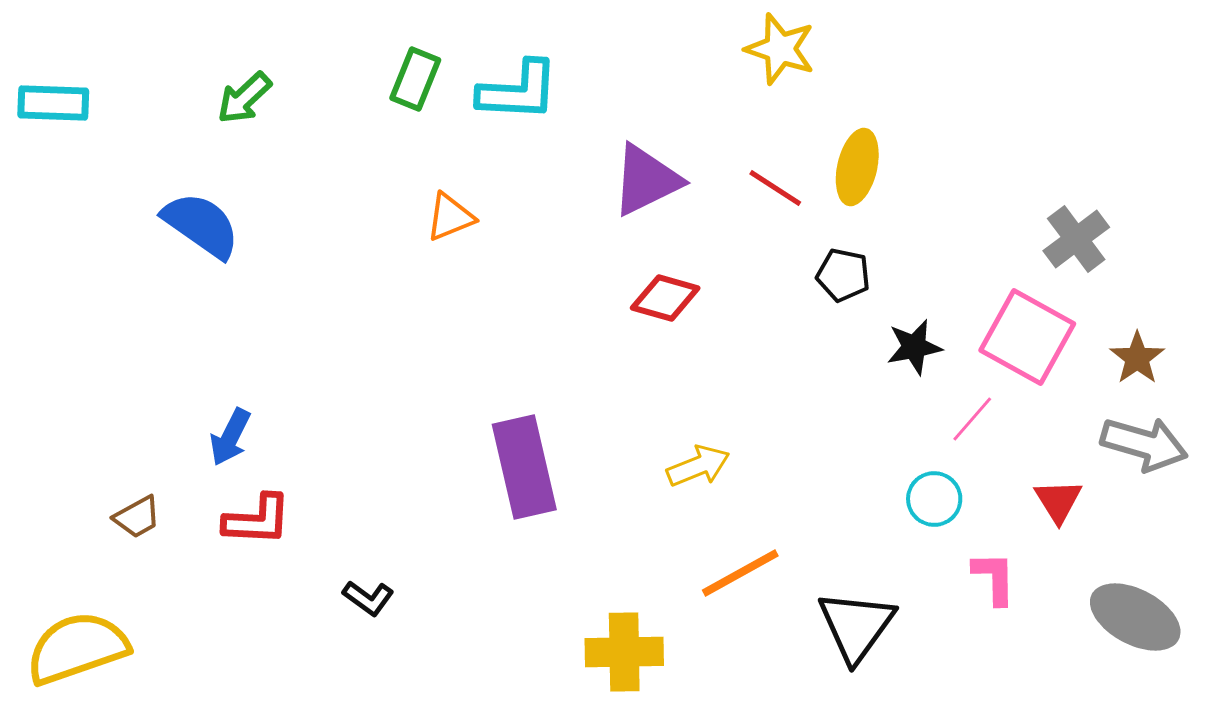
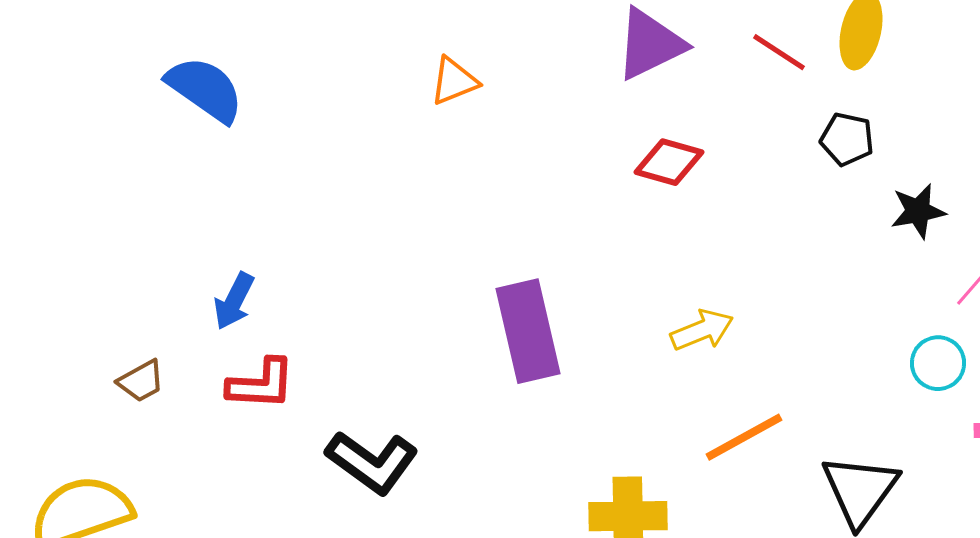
black L-shape: (368, 598) -> (372, 462), size x1.8

